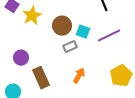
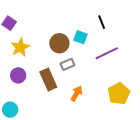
yellow star: (32, 16) -> (20, 47), moved
cyan square: (83, 32) -> (81, 37), moved
brown rectangle: (41, 78) -> (48, 79), moved

